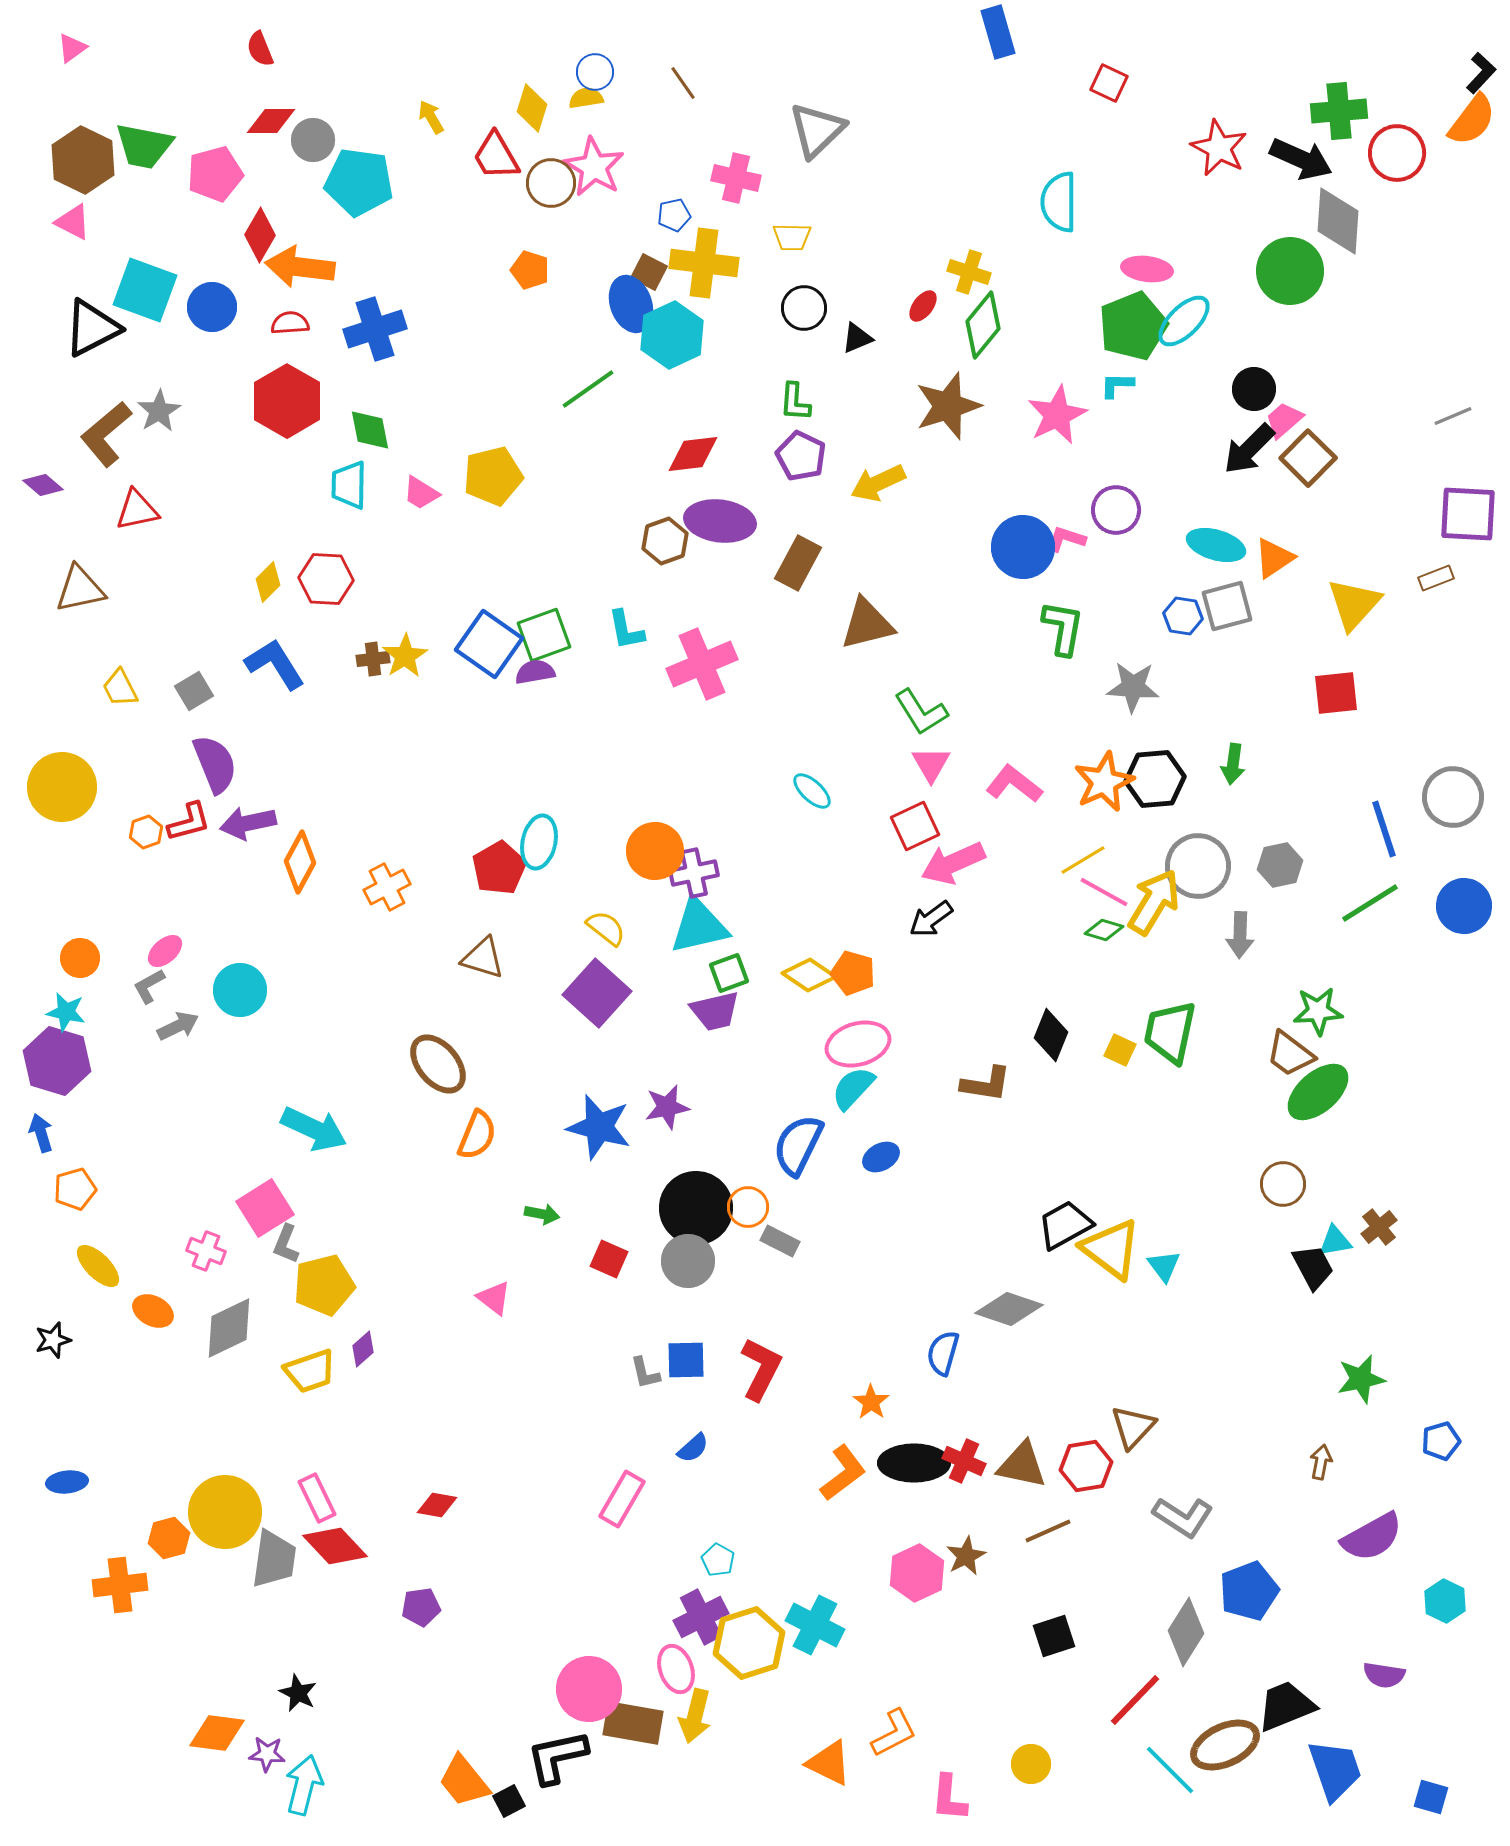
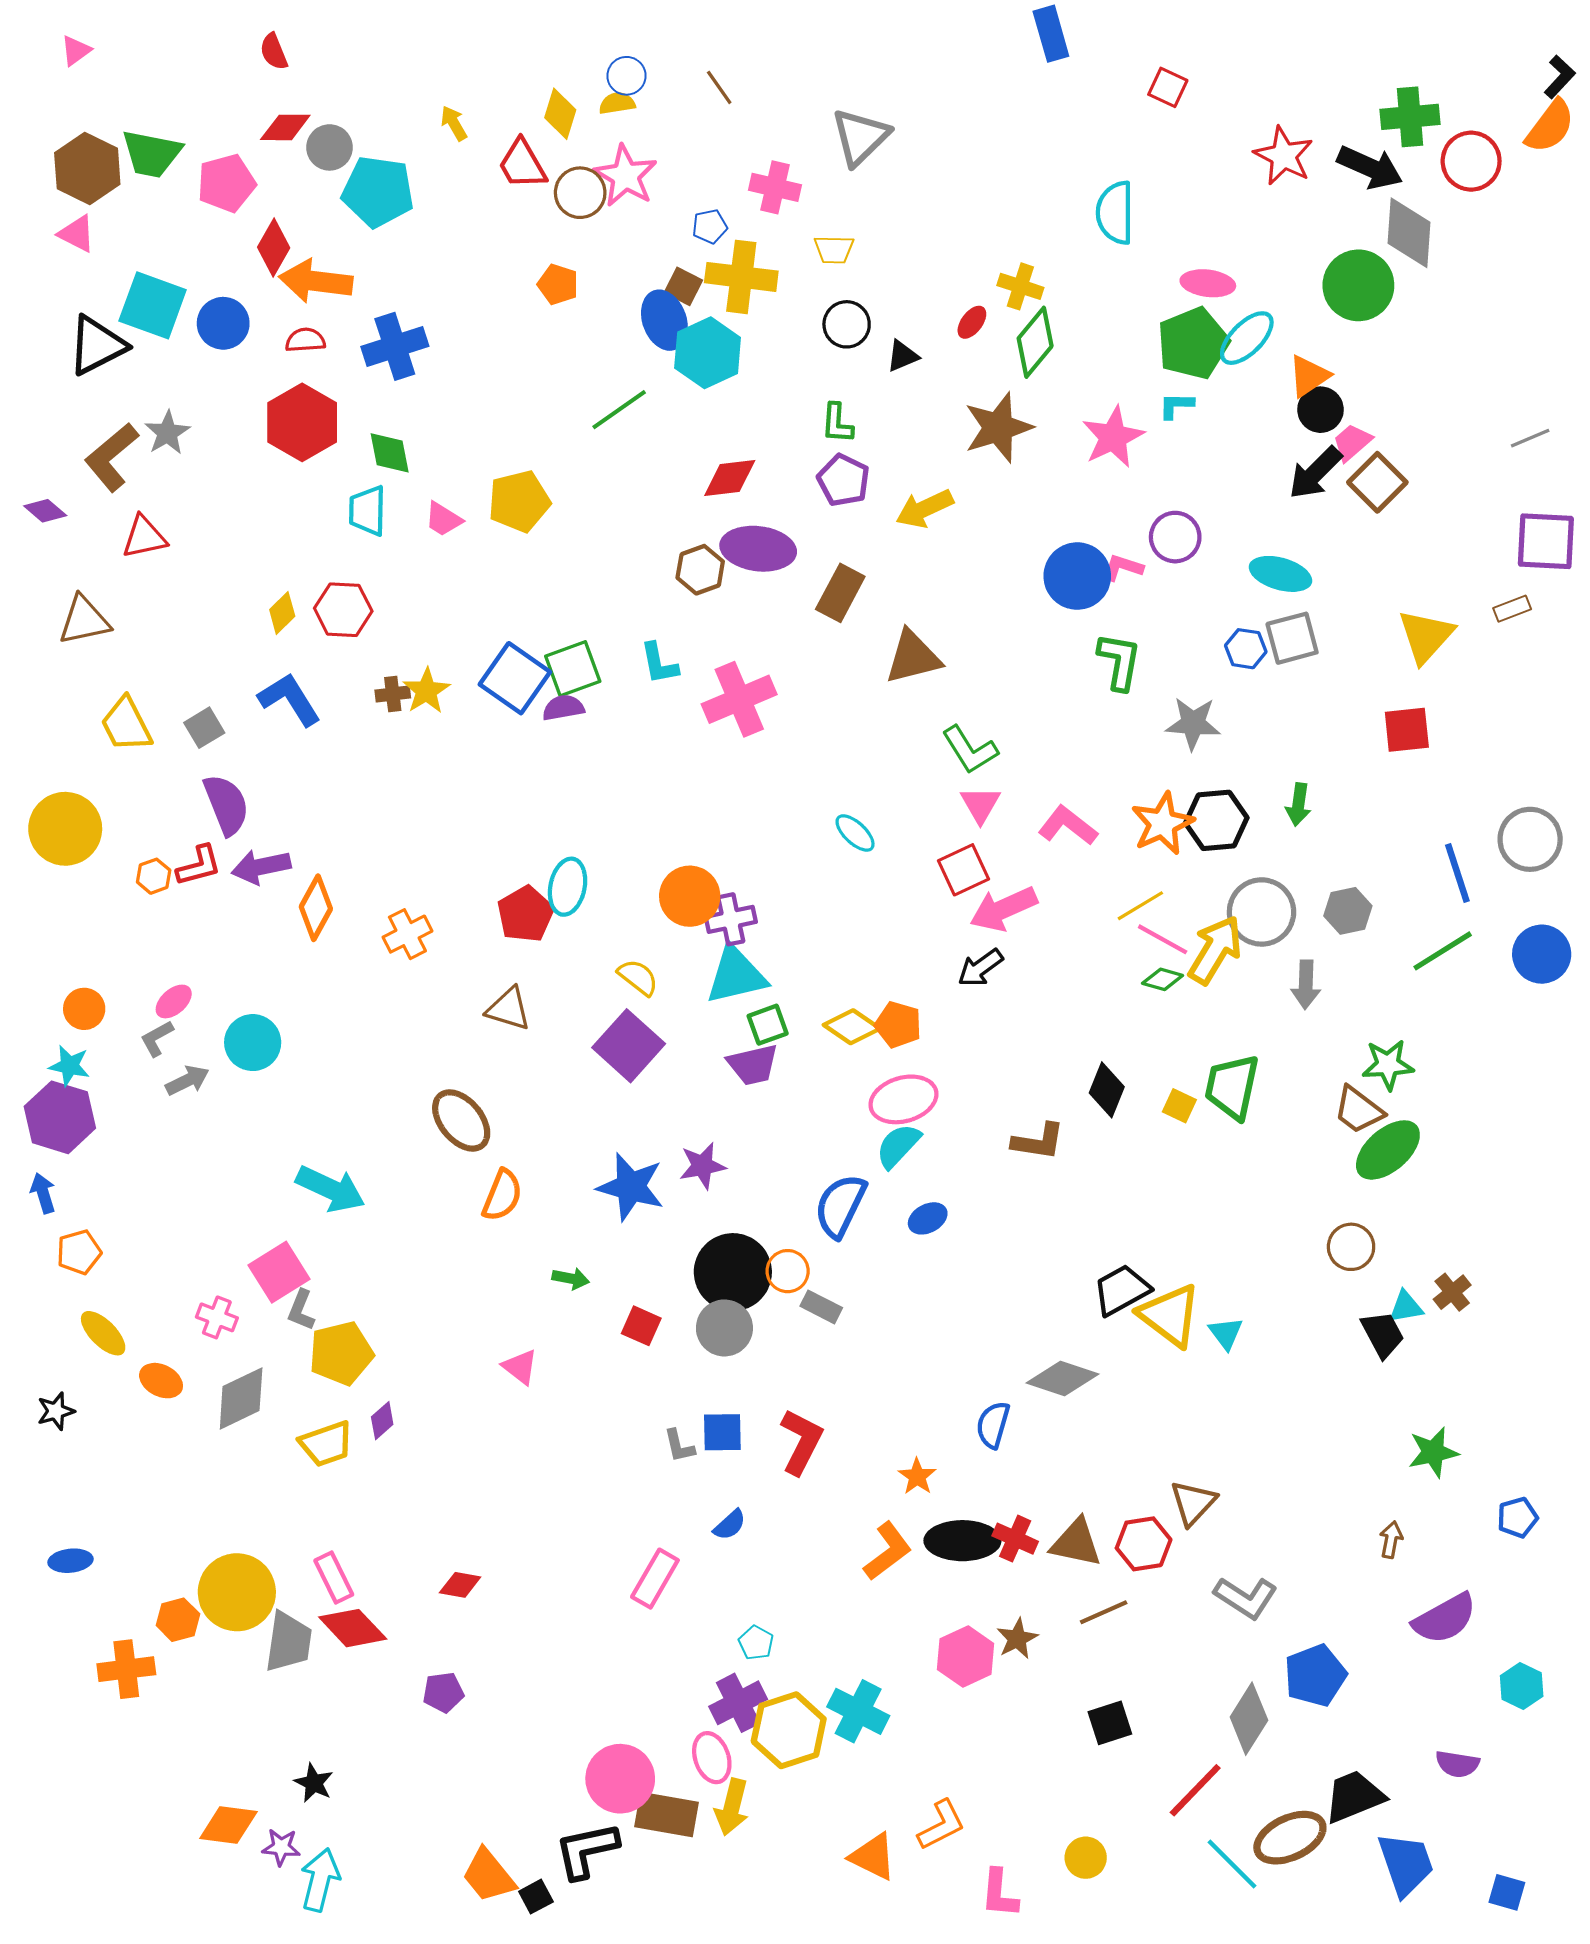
orange triangle: (1274, 558) -> (1309, 376), moved
yellow trapezoid: (120, 688) -> (126, 725), size x1.4

